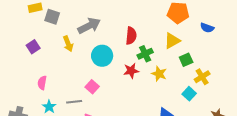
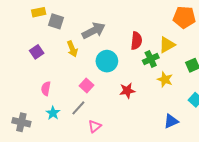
yellow triangle: (172, 41) -> (167, 45), moved
red star: (131, 71) -> (127, 91), moved
pink square: (92, 87) -> (87, 86), moved
gray line: (74, 102) -> (78, 108), turned -42

